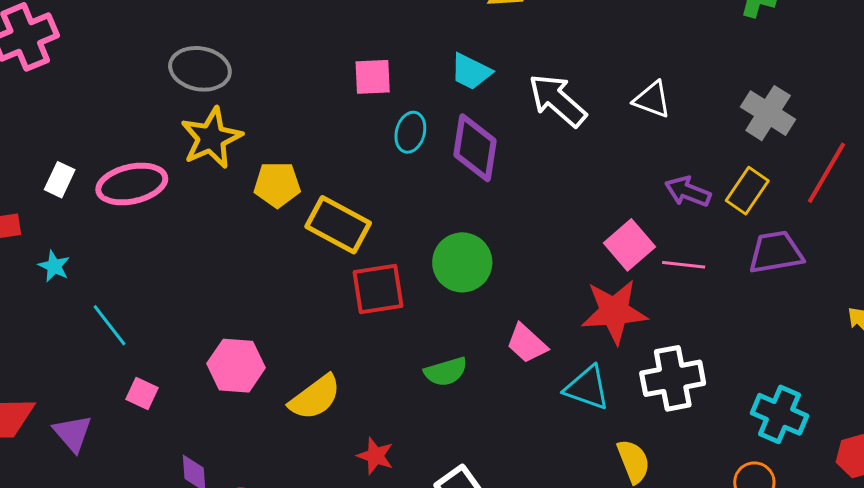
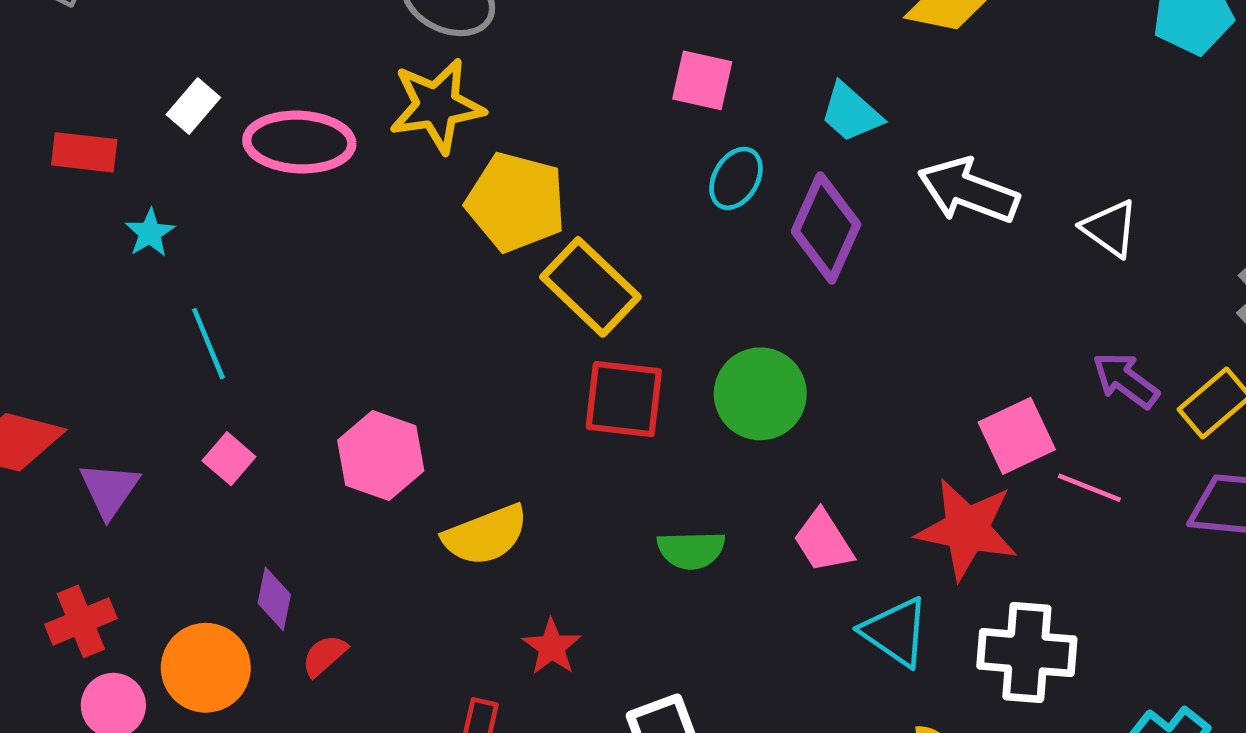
white arrow: (557, 100) -> (968, 191), turned -36
yellow pentagon: (277, 185) -> (516, 202), size x1.4

